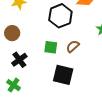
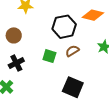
brown semicircle: (73, 46) -> (72, 51), moved
black square: (63, 75) -> (73, 87), moved

